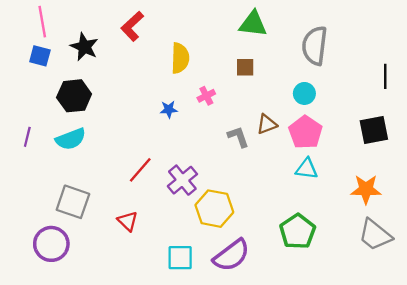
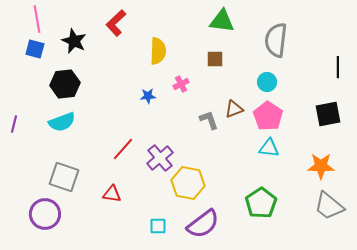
purple line: (27, 137) -> (14, 124), moved
red triangle: (128, 221) -> (112, 194), turned -36
cyan square: (180, 258) -> (158, 226), size x0.7

